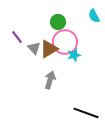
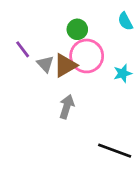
cyan star: (74, 55) -> (123, 73), moved

